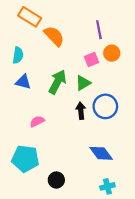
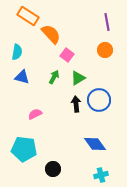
purple line: (99, 30) -> (107, 22), moved
pink square: (91, 60) -> (67, 55), moved, turned -32
green arrow: (57, 82) -> (54, 77), size x0.6

